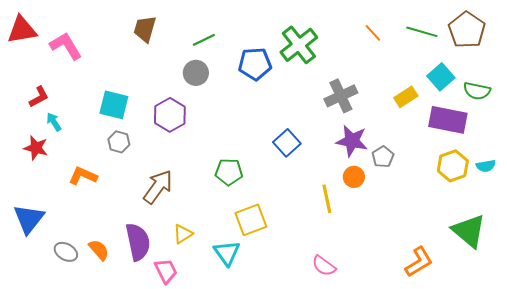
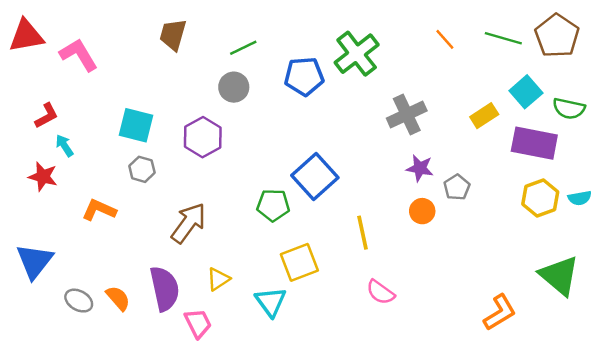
purple star: (352, 141) -> (420, 168), size x0.7
blue square: (287, 143) -> (315, 177), moved, size x1.4
yellow line: (327, 199) -> (363, 233), moved
pink semicircle: (324, 266) -> (380, 292), moved

